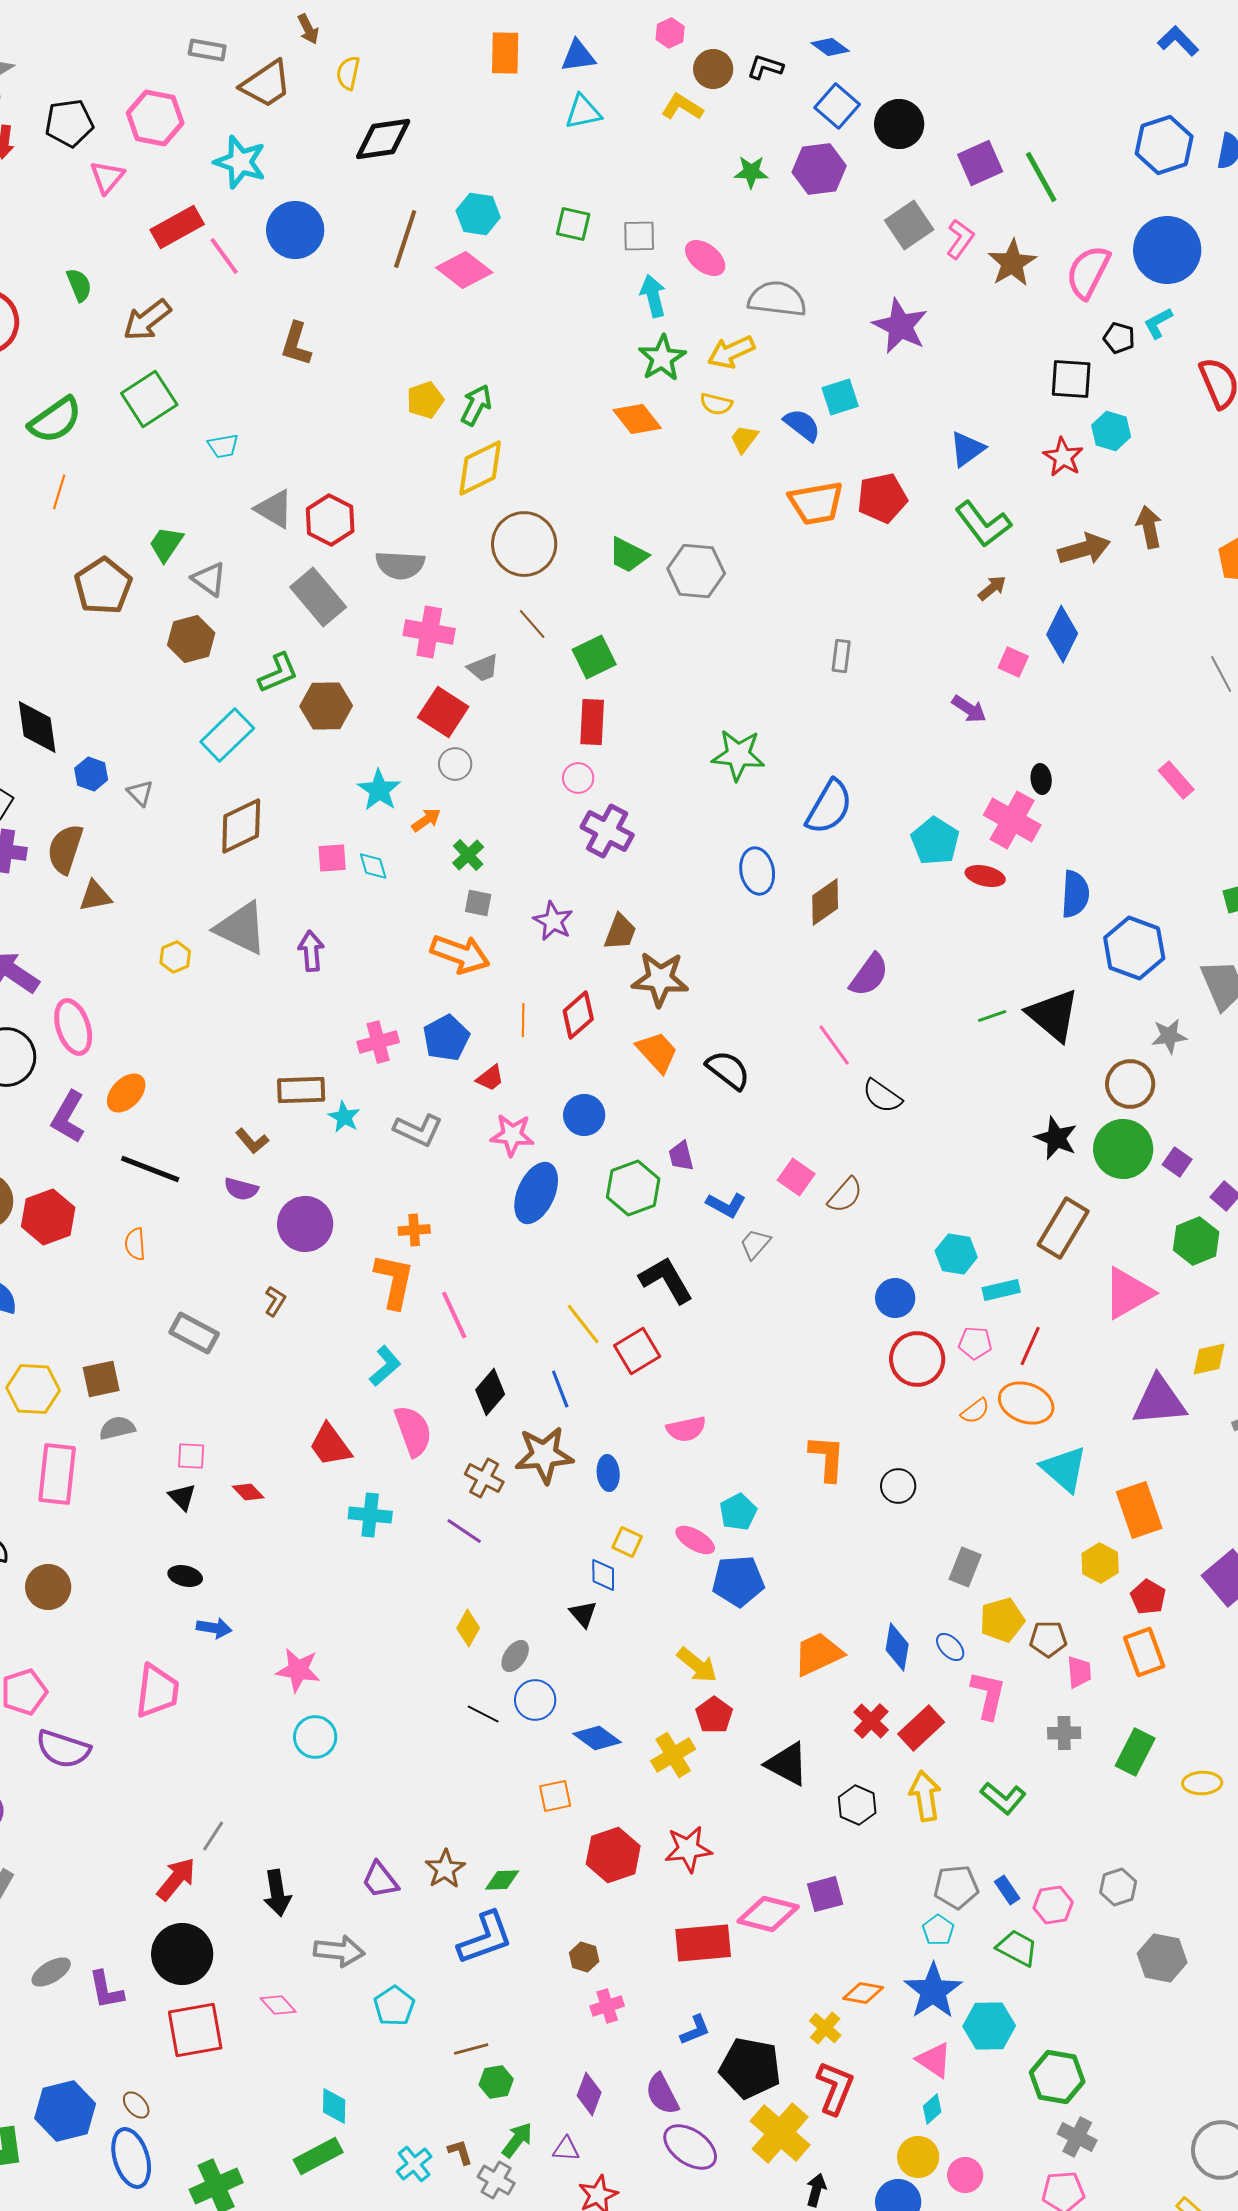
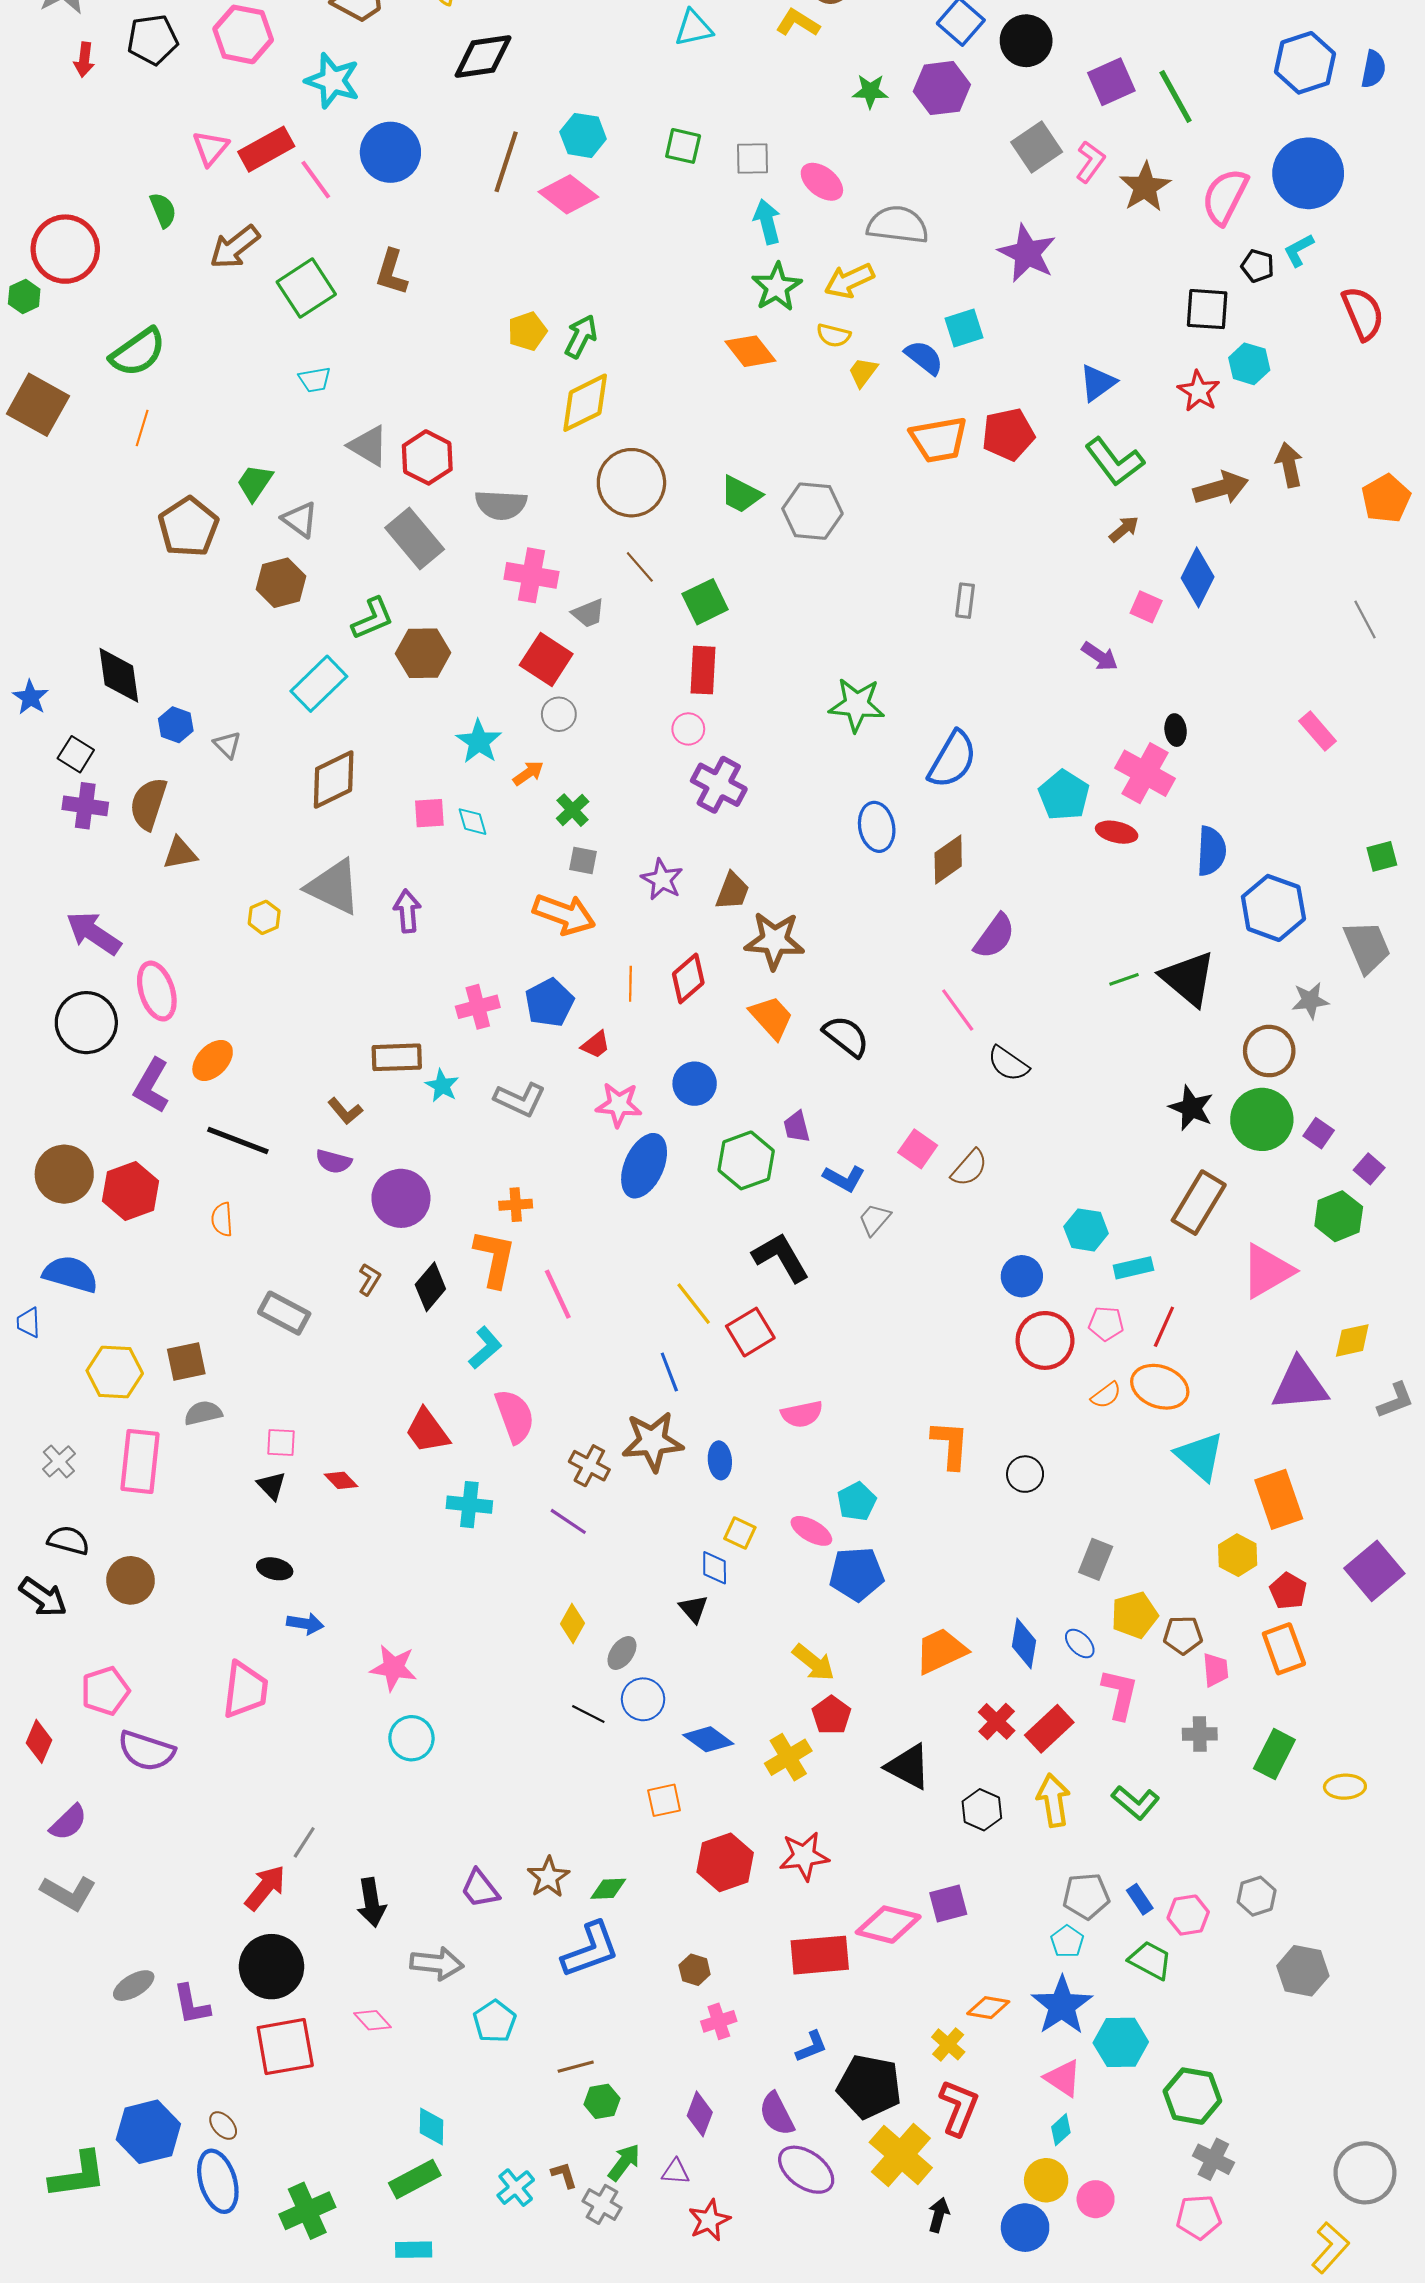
pink triangle: (107, 177) -> (210, 148), moved
green square: (149, 399) -> (306, 288), moved
black diamond: (490, 1392) -> (430, 1287), moved

